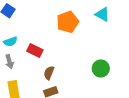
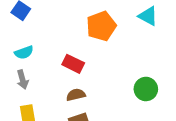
red rectangle: (35, 50) -> (73, 64), moved
brown semicircle: (49, 73) -> (76, 95), turned 56

